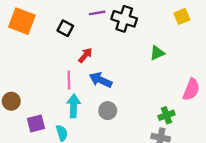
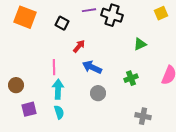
pink line: (69, 80) -> (54, 67), moved
cyan arrow: (74, 106) -> (58, 89), moved
green cross: (167, 115) -> (131, 78), moved
purple square: (36, 124) -> (29, 109), moved

